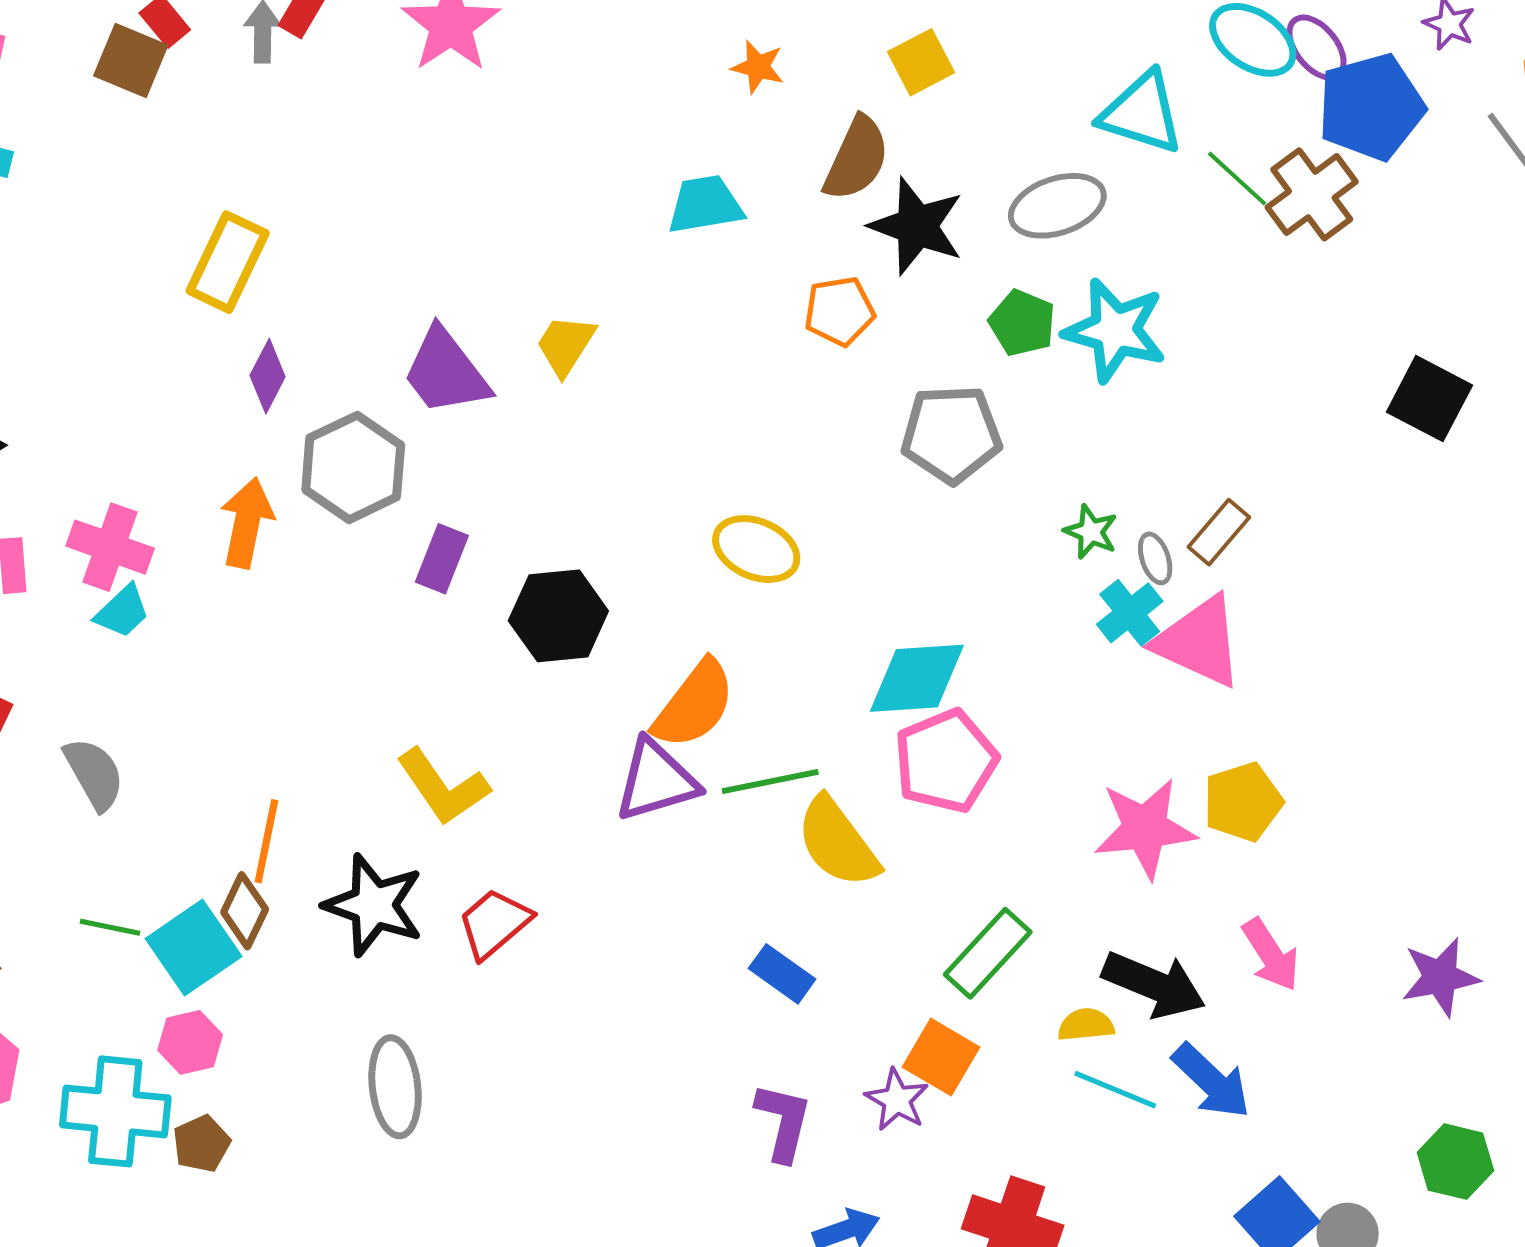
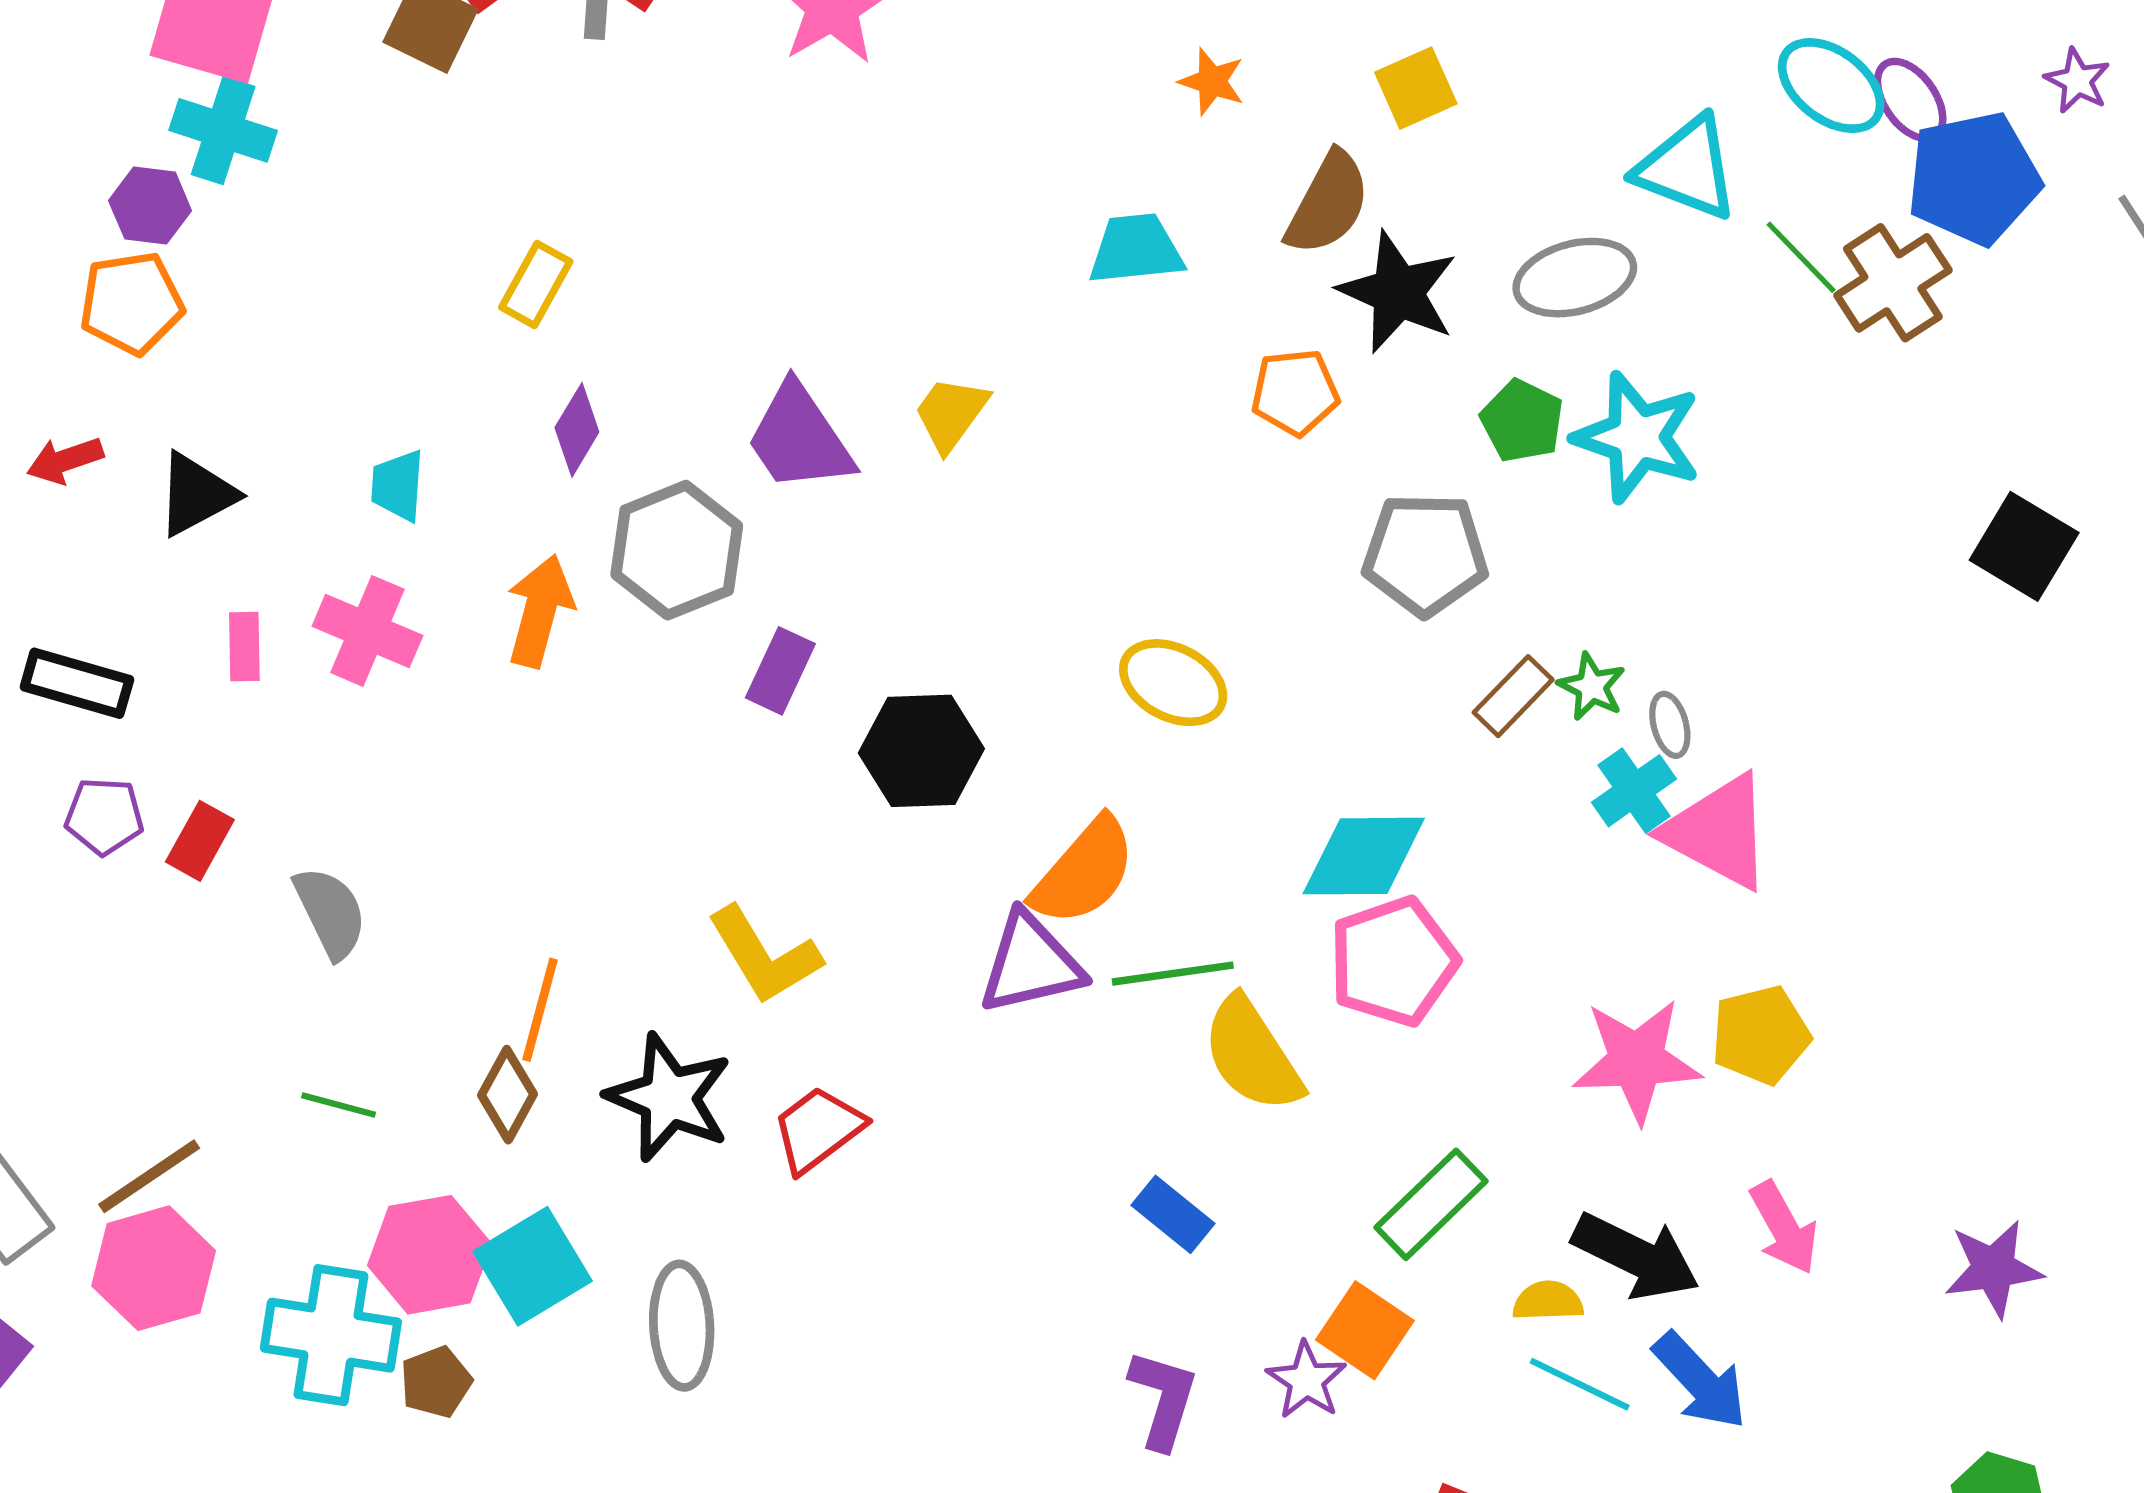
yellow rectangle: (228, 262) -> (536, 284), size x0.7
brown rectangle: (1219, 532) -> (1513, 696), moved
cyan trapezoid: (122, 611) -> (398, 486), moved, turned 134
cyan square: (194, 947) -> (533, 1266), moved
pink hexagon: (190, 1042) -> (430, 1255), size x1.5

